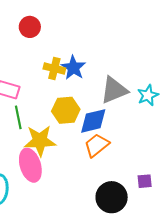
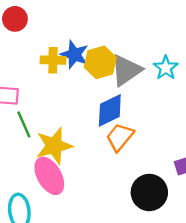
yellow hexagon: (66, 110) -> (100, 62), moved

